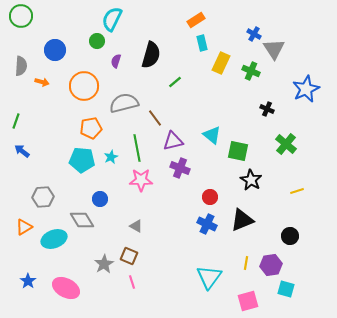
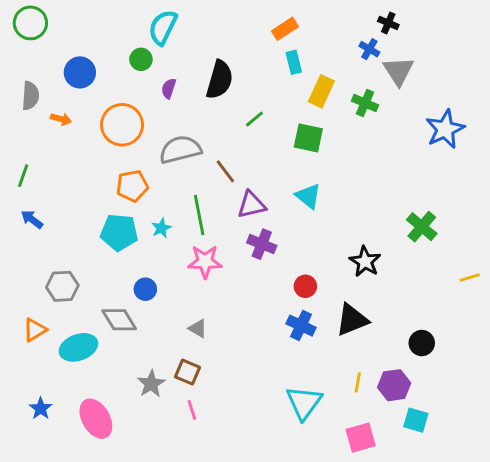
black cross: (267, 109) -> (388, 23), moved
green cross: (286, 144) -> (422, 227), moved
green square: (238, 151) -> (308, 138), moved
yellow line: (297, 191) -> (470, 278), moved
pink ellipse: (66, 288) -> (96, 419), turned 32

